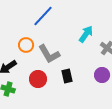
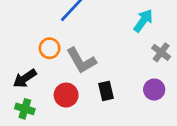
cyan arrow: (86, 34) -> (143, 21), moved

